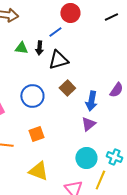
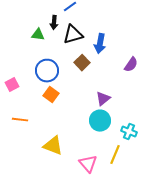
green triangle: (21, 48) -> (38, 35), moved
blue arrow: (91, 101) -> (100, 44), moved
orange square: (36, 134) -> (51, 95), moved, turned -35
cyan circle: (86, 158) -> (100, 121), moved

